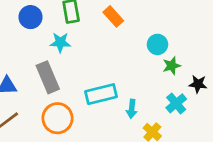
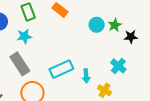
green star: (172, 66) -> (115, 25), moved
black star: (198, 84) -> (131, 37), moved

